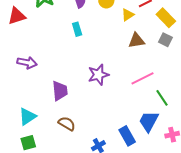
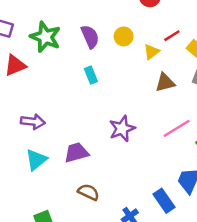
purple trapezoid: (60, 91) -> (76, 153), turned -95
cyan triangle: (28, 117) -> (36, 160), moved

